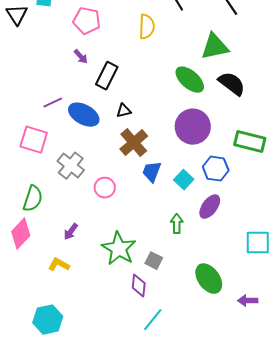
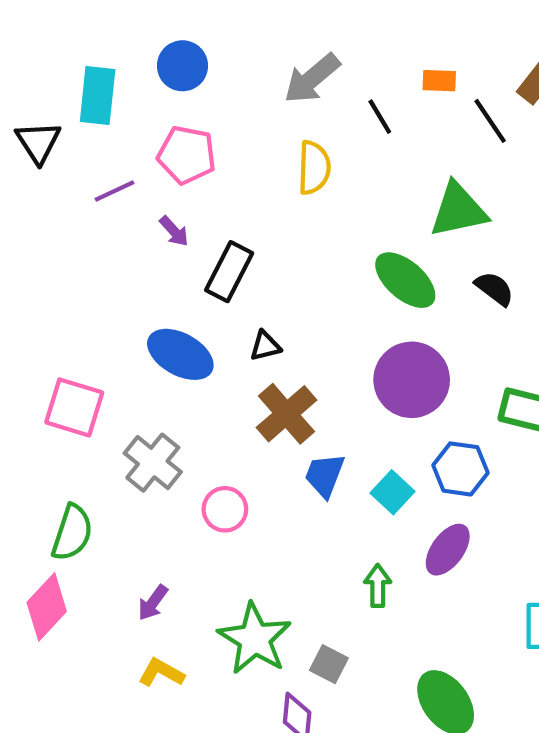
black semicircle: (232, 84) -> (494, 289), size x0.7
purple line: (53, 103) -> (115, 191), moved
yellow L-shape: (59, 265) -> (161, 673), moved

